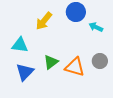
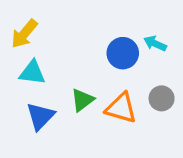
blue circle: (76, 12) -> (123, 53), moved
yellow arrow: (44, 21) -> (24, 34), moved

